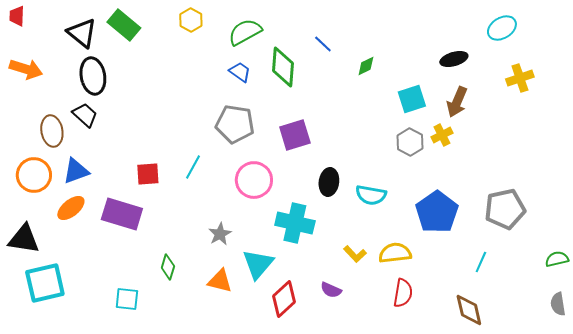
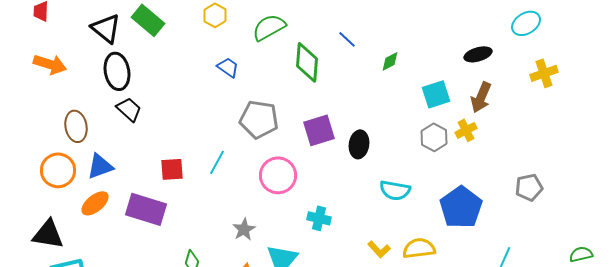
blue trapezoid: (240, 72) -> (228, 67), moved
black trapezoid: (85, 115) -> (129, 109), moved
black ellipse: (329, 182) -> (359, 144), moved
gray pentagon: (505, 209) -> (529, 187), moved, size x0.7
cyan cross: (295, 223) -> (319, 218), size x0.6

